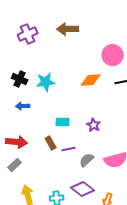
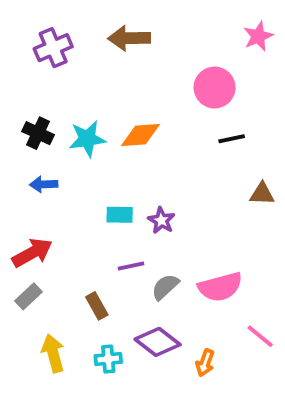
orange diamond: (91, 80) -> (141, 135), moved
purple star: (94, 125) -> (161, 220), moved
red arrow: (17, 142) -> (32, 253), turned -35
brown rectangle: (51, 143) -> (97, 306), moved

